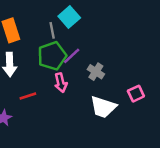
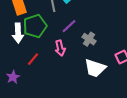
green pentagon: (52, 56) -> (35, 26), moved
red line: (28, 96) -> (33, 59), turned -32

